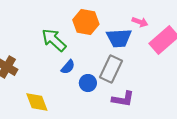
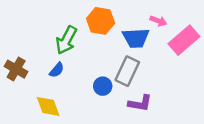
green arrow: (54, 40) -> (66, 40), turned -104
blue semicircle: (68, 67) -> (57, 70), moved

